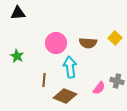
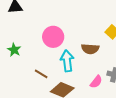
brown semicircle: (88, 43) -> (90, 49), moved
brown line: (44, 80) -> (41, 74), turned -64

